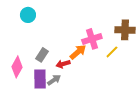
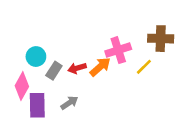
cyan circle: (28, 15) -> (36, 57), moved
red arrow: (63, 64) -> (77, 68), moved
purple rectangle: (40, 79) -> (37, 105), moved

